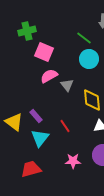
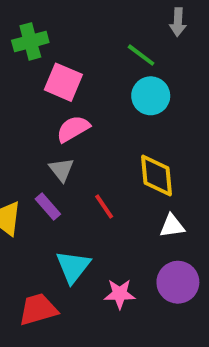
gray triangle: (67, 85) -> (61, 170), moved
red line: (65, 126) -> (104, 206), moved
cyan triangle: (40, 138) -> (73, 267), moved

